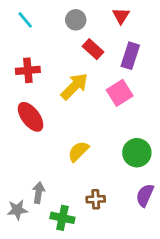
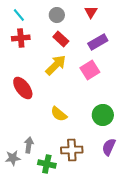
red rectangle: (93, 49) -> (61, 39), moved
purple rectangle: (130, 56) -> (98, 42), turned 42
red cross: (28, 70) -> (21, 38), moved
yellow semicircle: (78, 151) -> (59, 114), turned -96
brown cross: (96, 199) -> (72, 150), size x1.5

